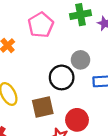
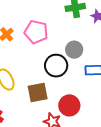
pink pentagon: (41, 25) -> (36, 32), moved, turned -30

